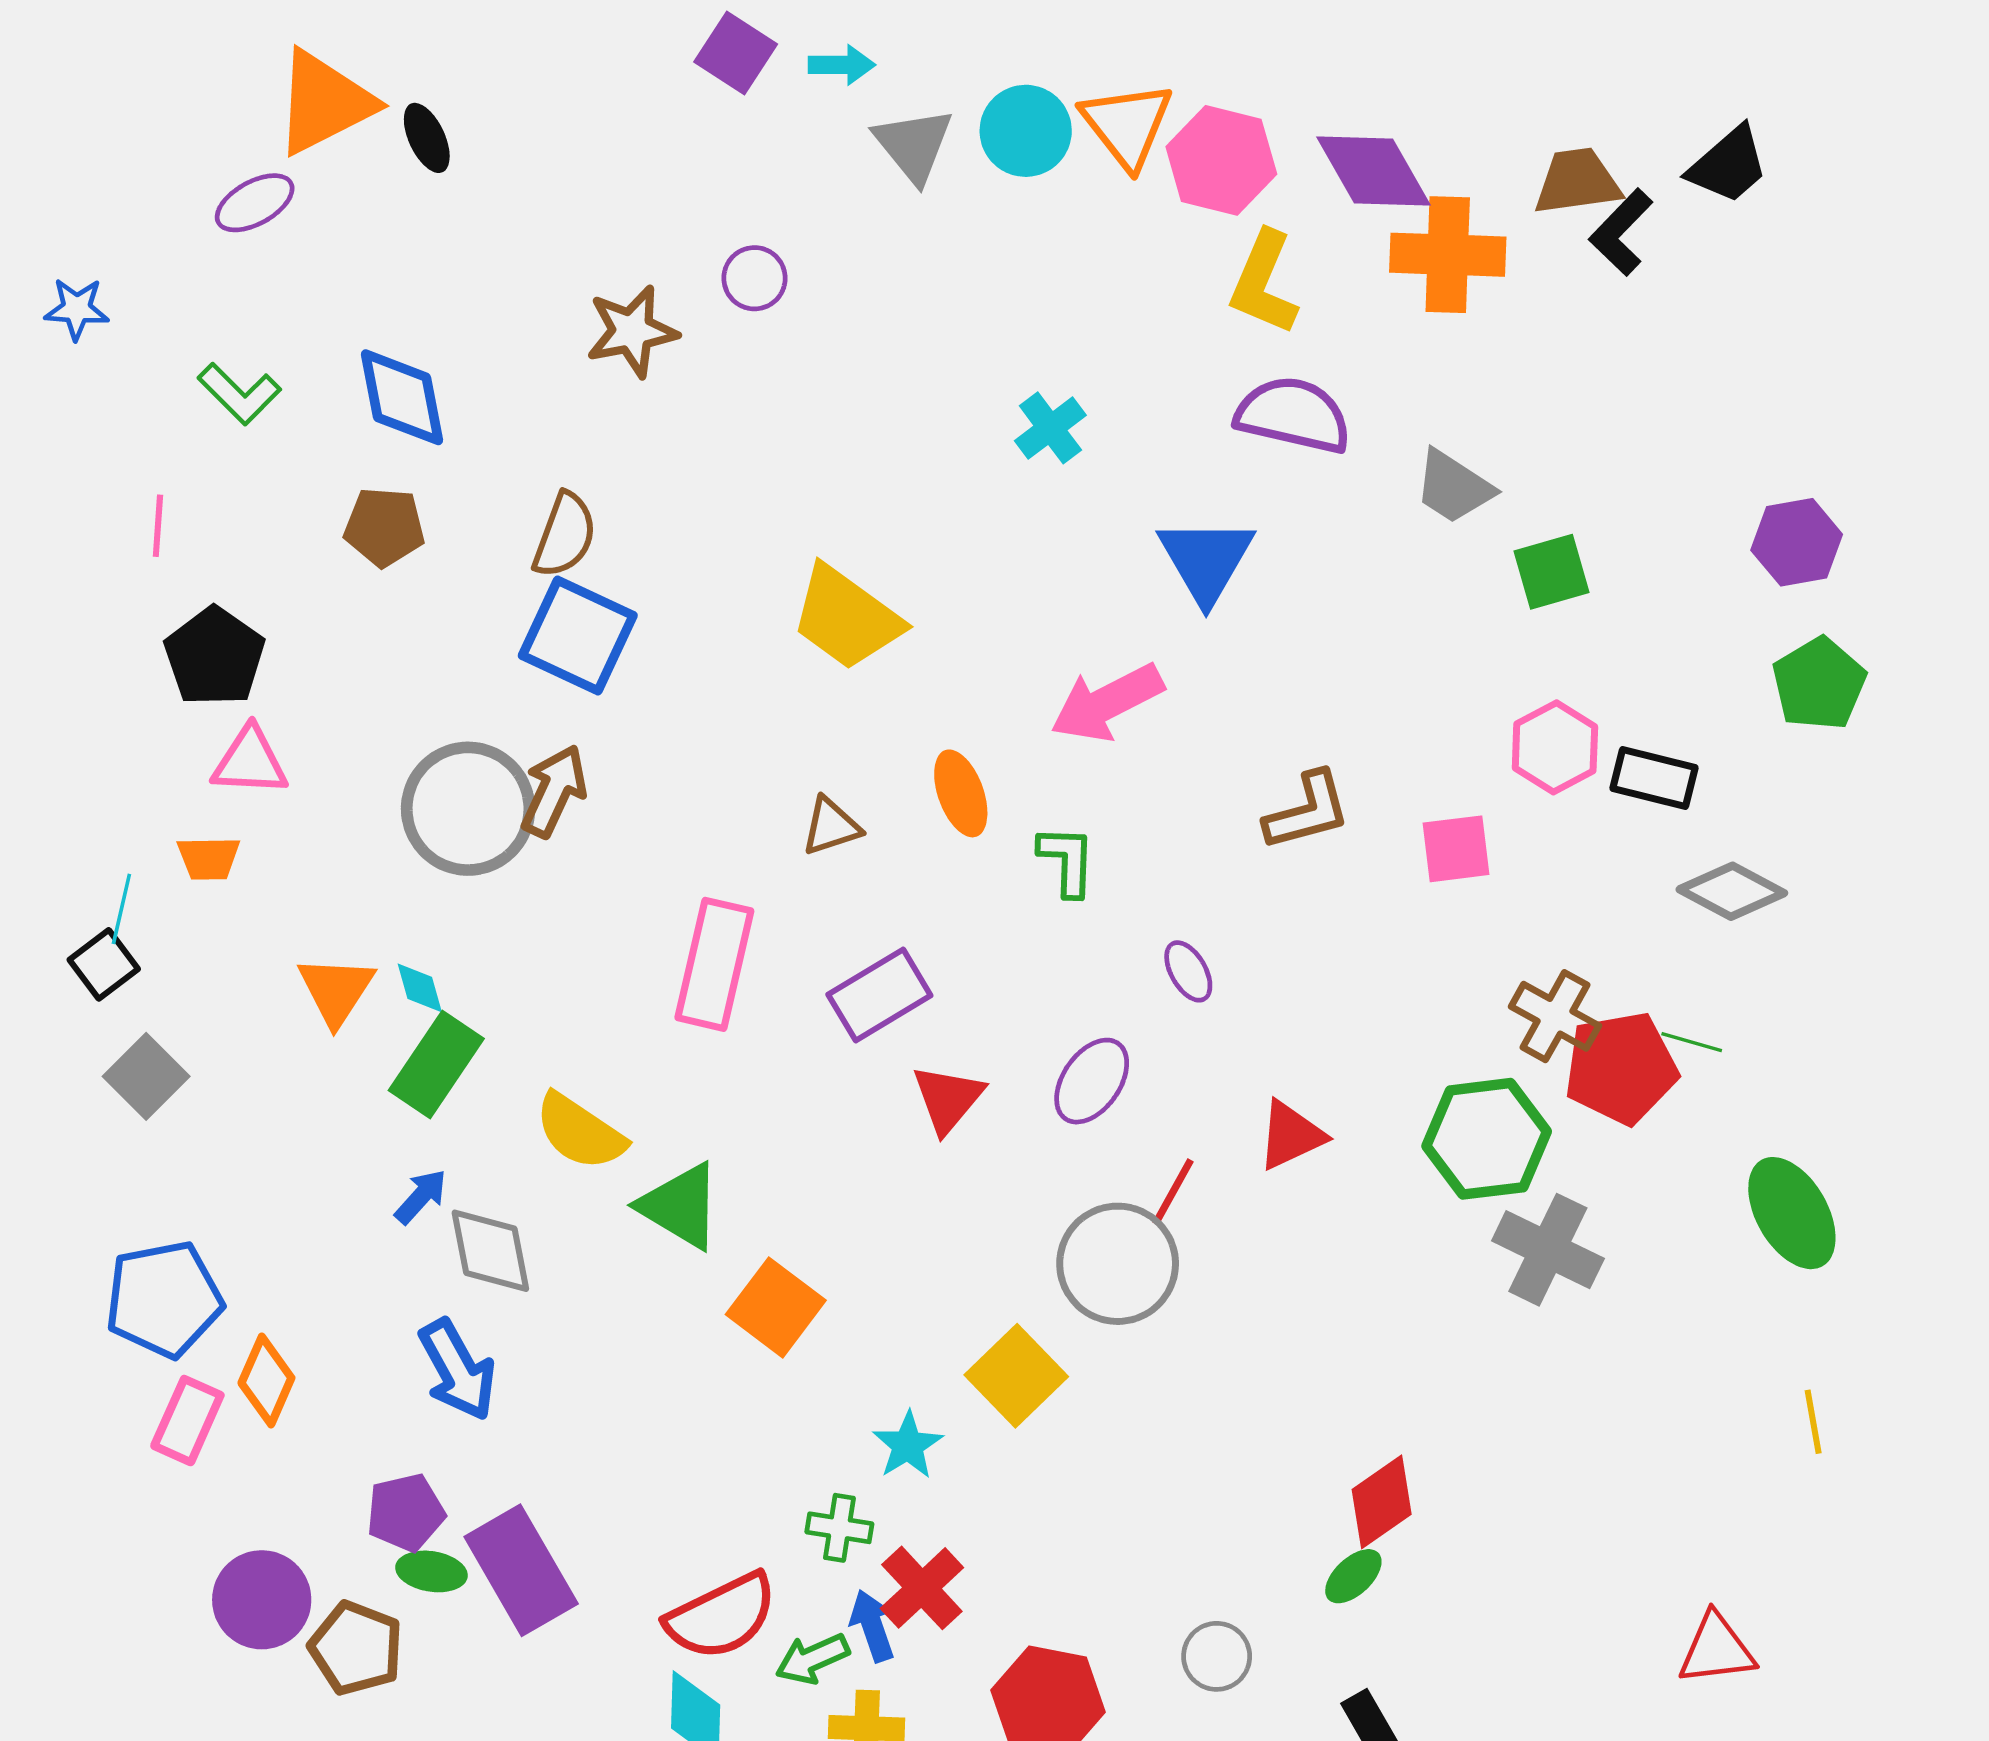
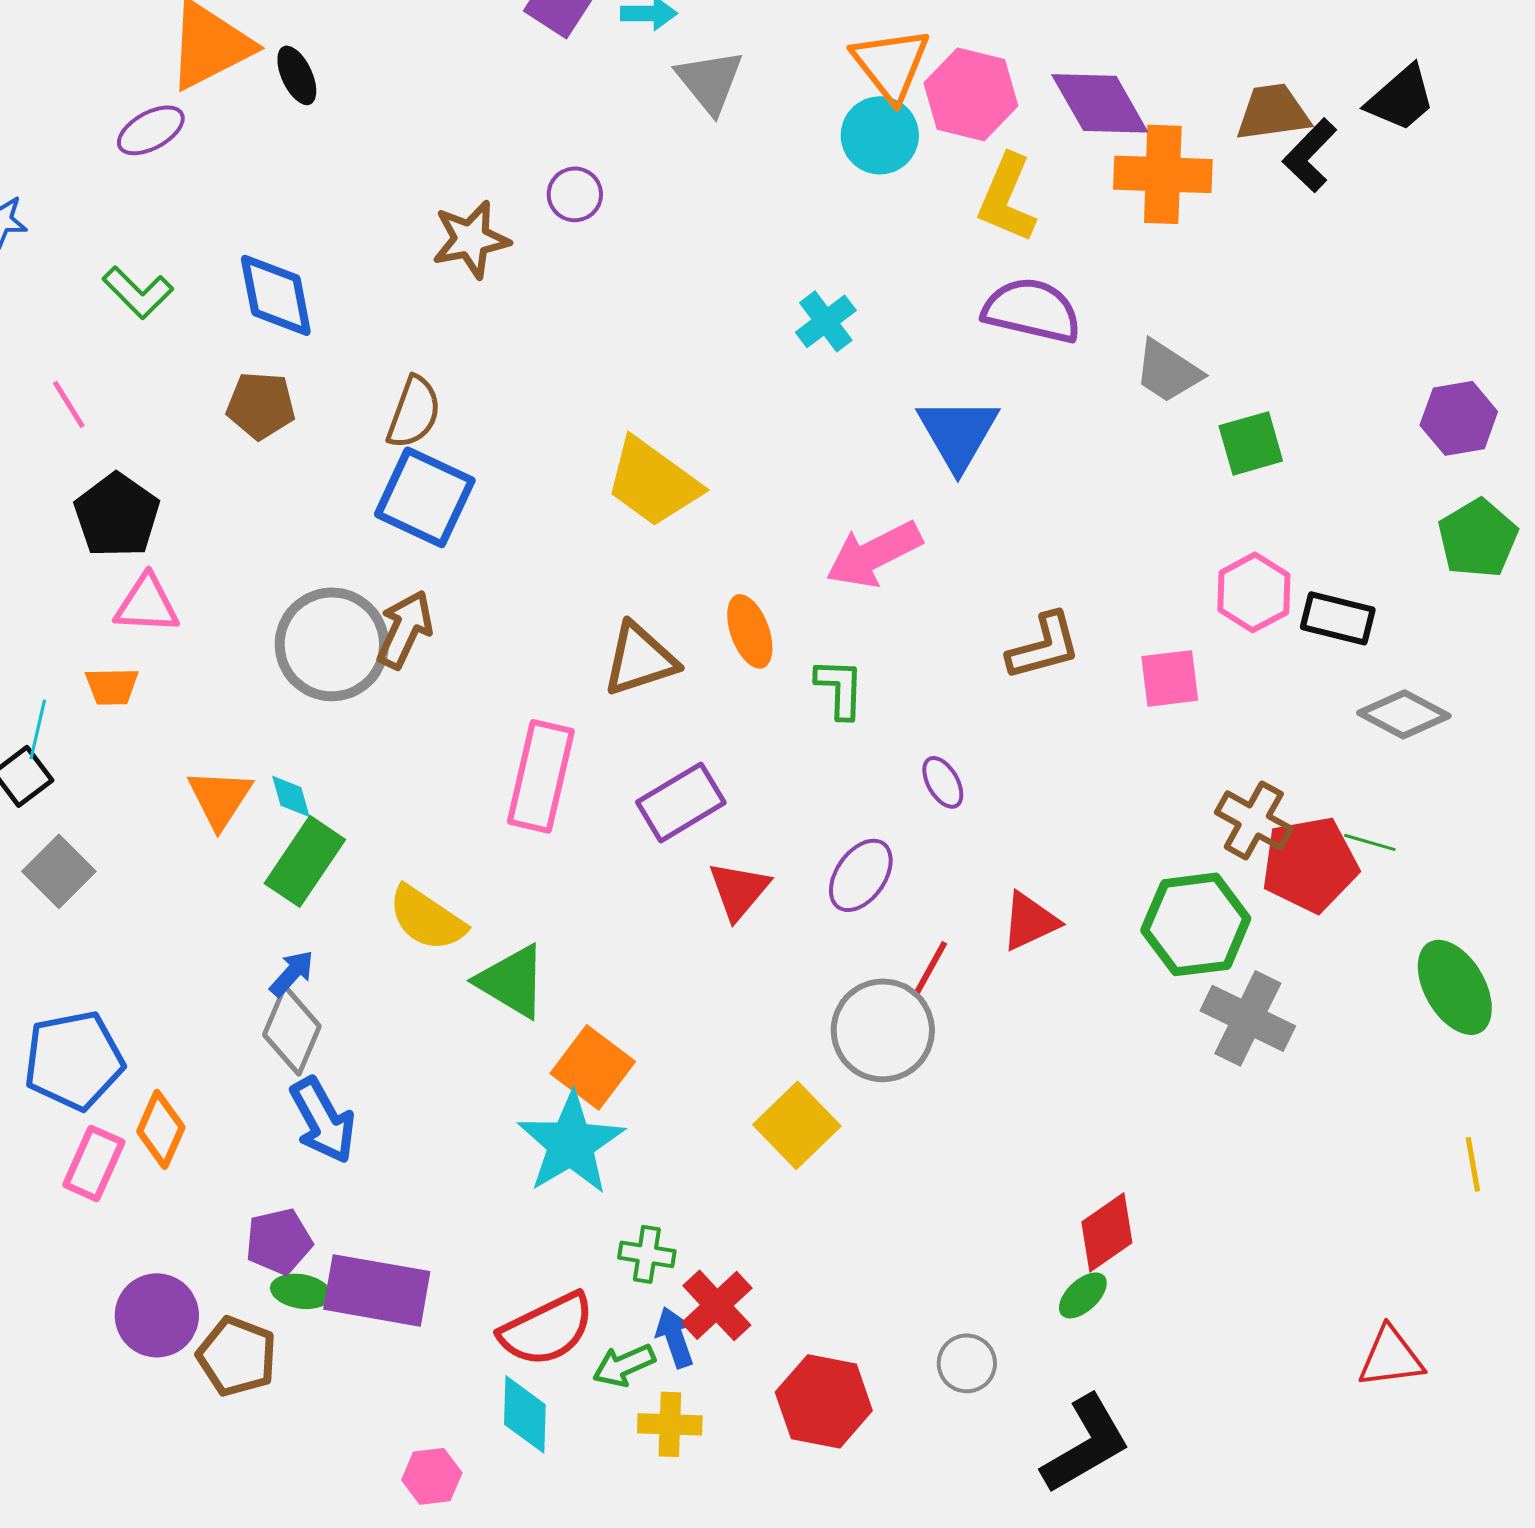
cyan circle: (1026, 131) -> (880, 135), moved
pink line: (158, 526) -> (69, 404), turned -36
brown triangle: (831, 826) -> (640, 659), size x1.5
gray diamond: (490, 1251) -> (292, 1030), moved, turned 34
cyan star: (908, 1445) -> (571, 1143), moved, size x1.8
purple rectangle: (521, 1570) -> (377, 1290), turned -50

